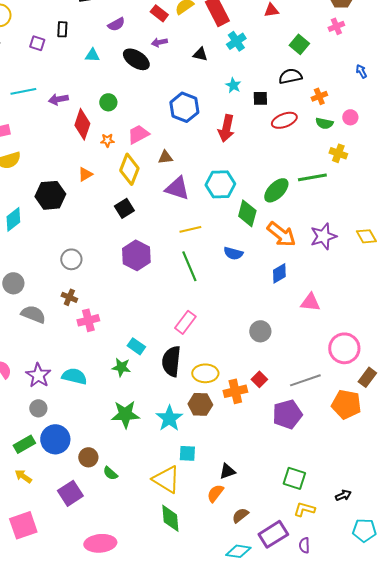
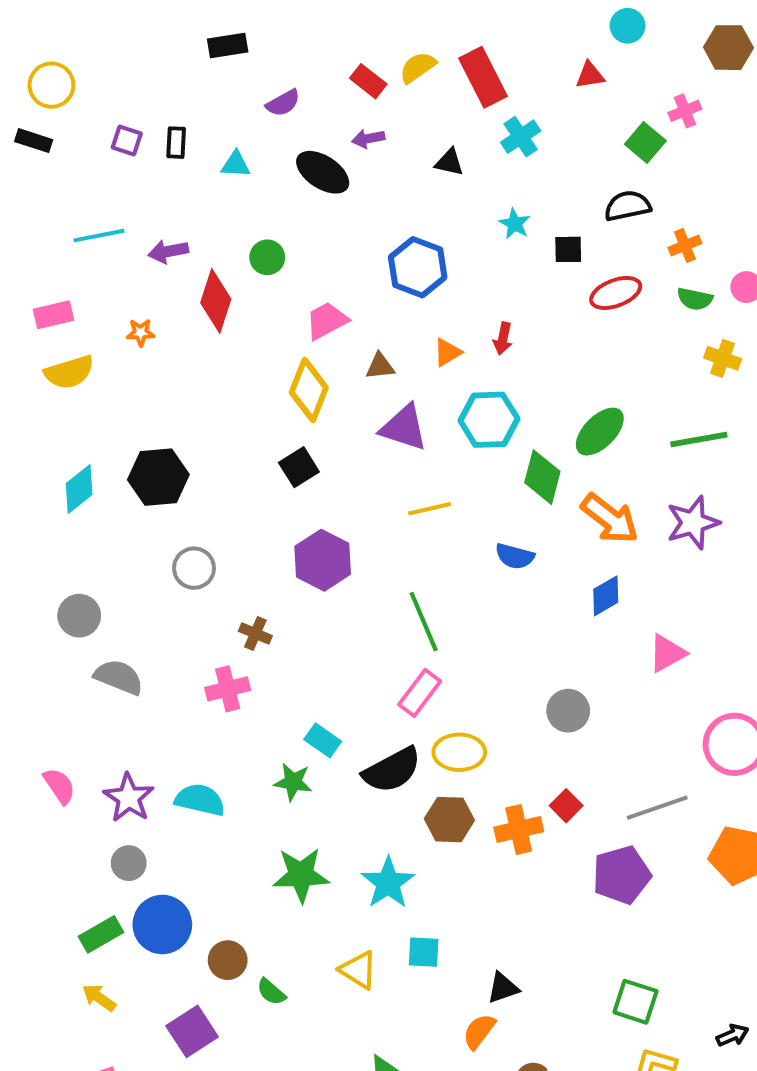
pink cross: (336, 26) -> (685, 111), moved
black rectangle: (62, 29) -> (176, 143), moved
red arrow: (226, 128) -> (503, 339), moved, size x0.6
orange star: (107, 140) -> (141, 333), moved
orange triangle: (85, 174) -> (447, 352), moved
green line: (312, 177) -> (699, 439), moved
black hexagon: (50, 195) -> (158, 477), moved
green line: (189, 266) -> (424, 622), moved
brown cross: (69, 297) -> (255, 633), moved
pink triangle: (310, 302) -> (667, 653), turned -35
black semicircle: (171, 361) -> (392, 770), turned -124
yellow ellipse: (205, 373) -> (459, 752), moved
brown hexagon: (200, 404) -> (449, 820), moved
yellow triangle: (166, 479) -> (358, 970), moved, size x0.7

